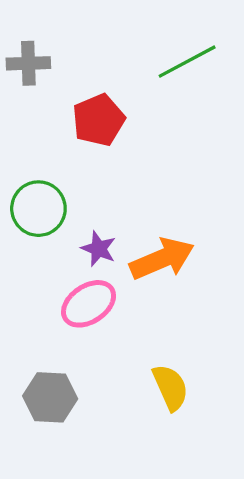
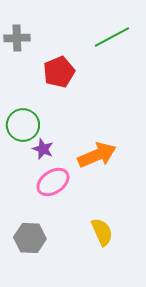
purple star: (99, 249) -> (43, 149), moved

